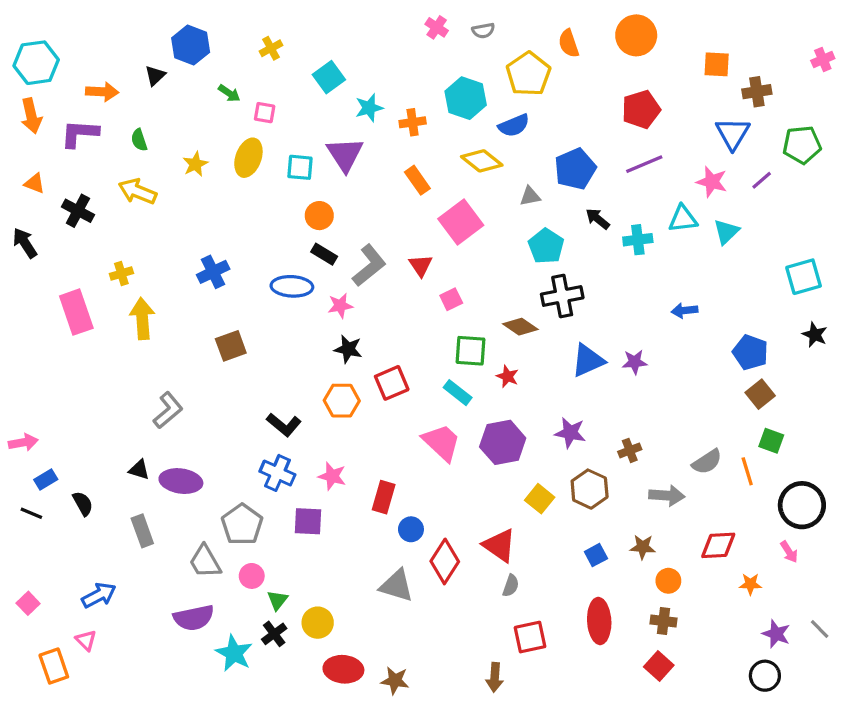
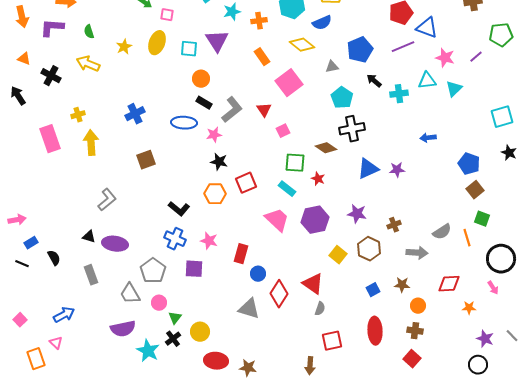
blue triangle: (733, 134) -> (427, 28), moved, turned -40

